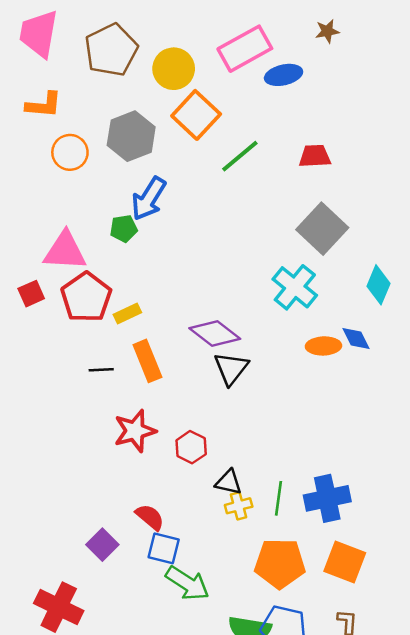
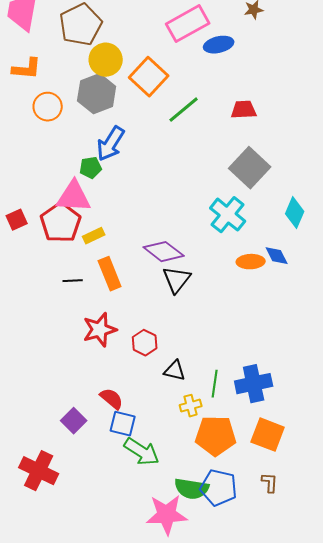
yellow circle: (174, 69) -> (106, 60), moved
pink triangle: (65, 251) -> (74, 197), moved
yellow cross: (239, 506) -> (191, 406), moved

